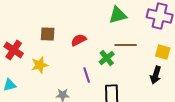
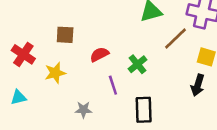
red semicircle: (79, 40) -> (99, 54), moved
brown line: (126, 45) -> (176, 38), moved, turned -45

